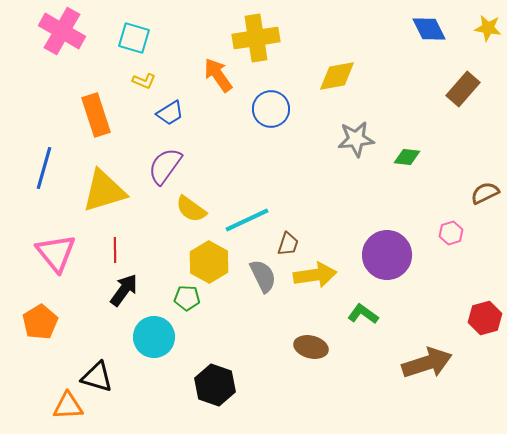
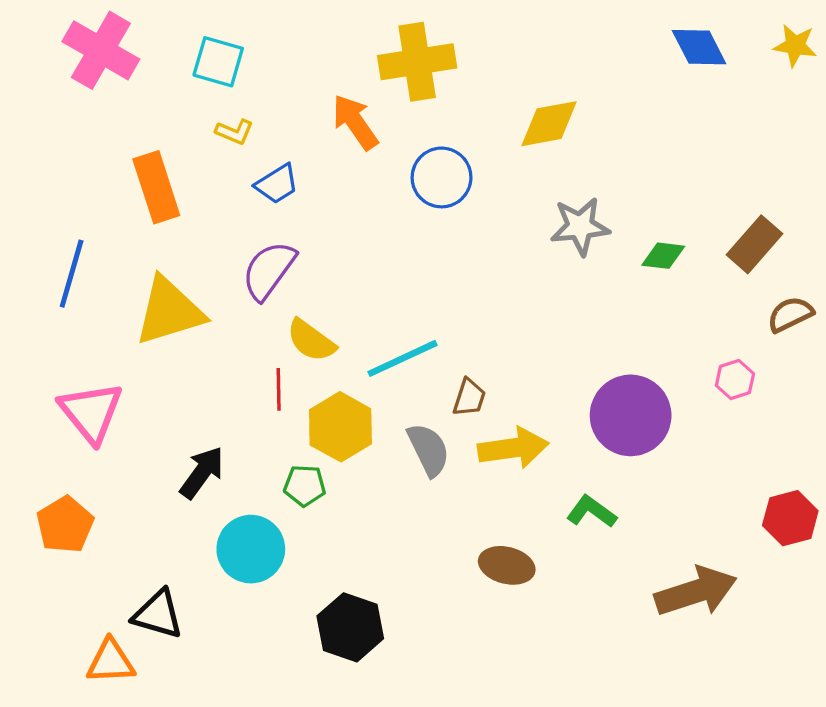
brown rectangle: (463, 89) -> (754, 244), moved
red line: (115, 250) -> (279, 389), moved

